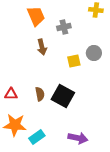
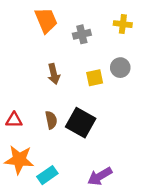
yellow cross: (96, 10) -> (123, 24), moved
brown arrow: (42, 47) -> (54, 74), moved
purple arrow: (78, 138) -> (100, 176), turned 138

